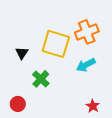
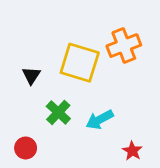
cyan arrow: (86, 65) -> (100, 120), moved

